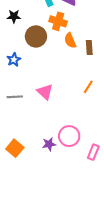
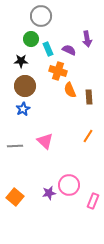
black star: (14, 16) -> (21, 61), moved
brown circle: (36, 36) -> (25, 86), moved
blue star: (14, 60) -> (23, 109), moved

